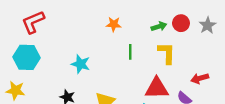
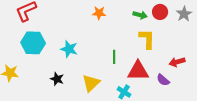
green arrow: (159, 26) -> (140, 15), turned 32
green line: (130, 52) -> (114, 57), moved
cyan hexagon: (26, 57) -> (33, 43), moved

